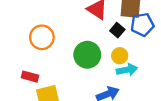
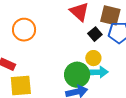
green circle: (87, 55) -> (77, 75), moved

